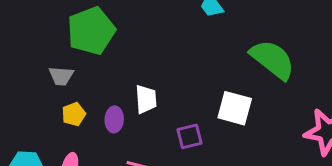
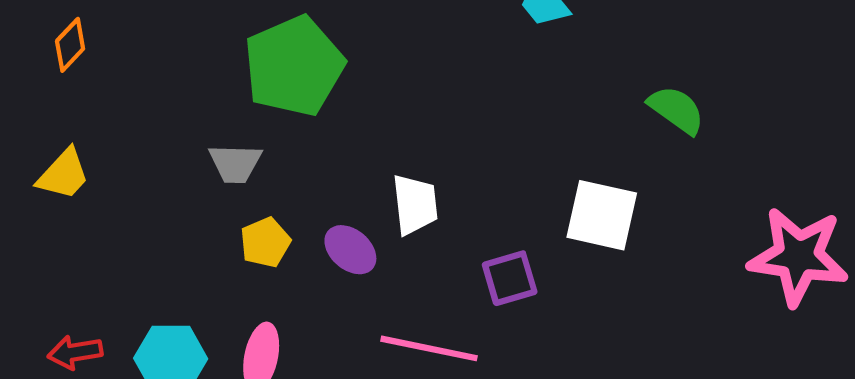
green semicircle: (272, 60) -> (676, 110), size x0.6
purple ellipse: (114, 119) -> (350, 250), turned -50

